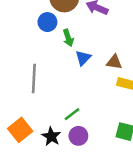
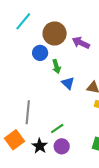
blue triangle: (83, 58) -> (68, 83), turned -32
gray line: (34, 78) -> (28, 112), moved

